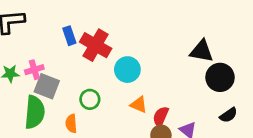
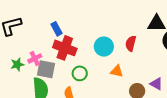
red cross: (96, 45) -> (65, 48), moved
red semicircle: (161, 117) -> (131, 43), moved

